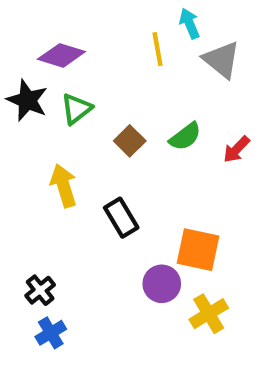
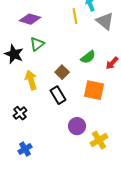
black star: (27, 100) -> (14, 54), moved
brown square: (130, 141) -> (62, 72), moved
orange square: (198, 250) -> (94, 90), moved
black cross: (40, 290) -> (20, 113), moved

